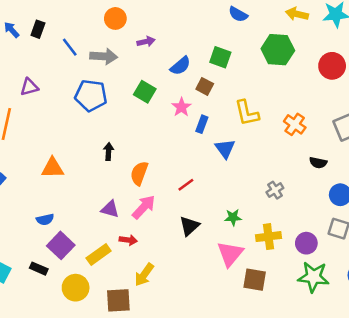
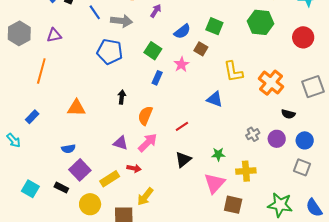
purple arrow: (146, 42) -> (156, 11), turned -48
purple triangle: (29, 87) -> (54, 35), moved
blue rectangle: (202, 124) -> (157, 78), moved
orange cross: (295, 124) -> (271, 83), size x1.4
blue triangle: (225, 149) -> (215, 99), turned -36
purple circle: (306, 243) -> (277, 139), moved

